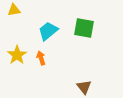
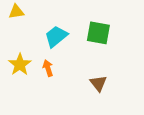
brown triangle: (84, 87) -> (98, 83), moved

